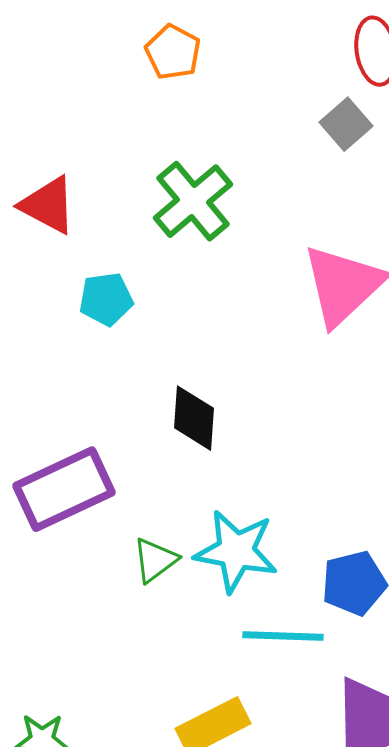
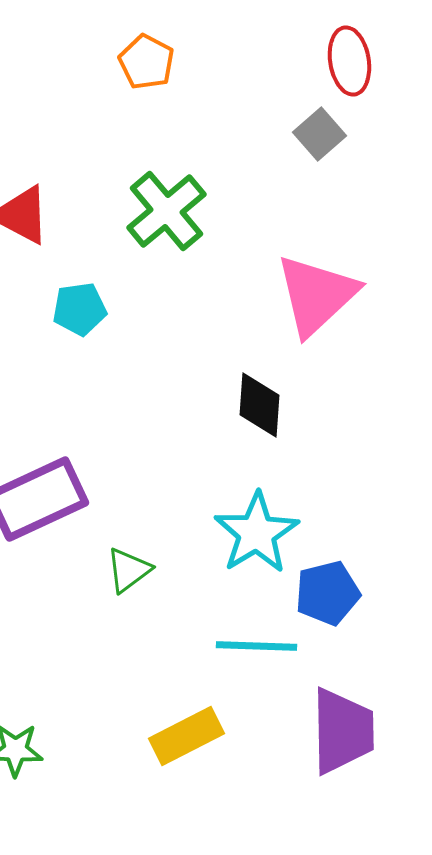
black diamond: (194, 418) -> (259, 405), moved
cyan star: (236, 551) -> (256, 533), moved, turned 30

